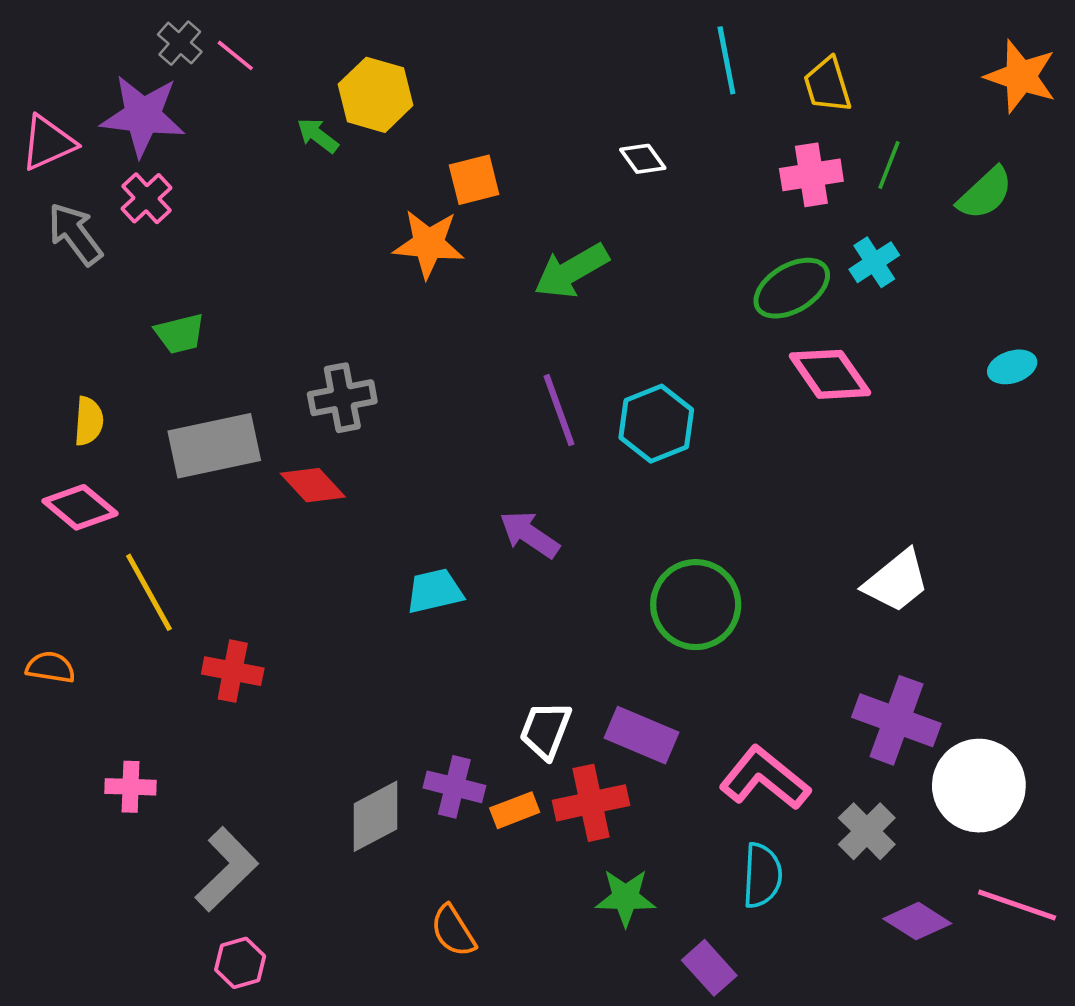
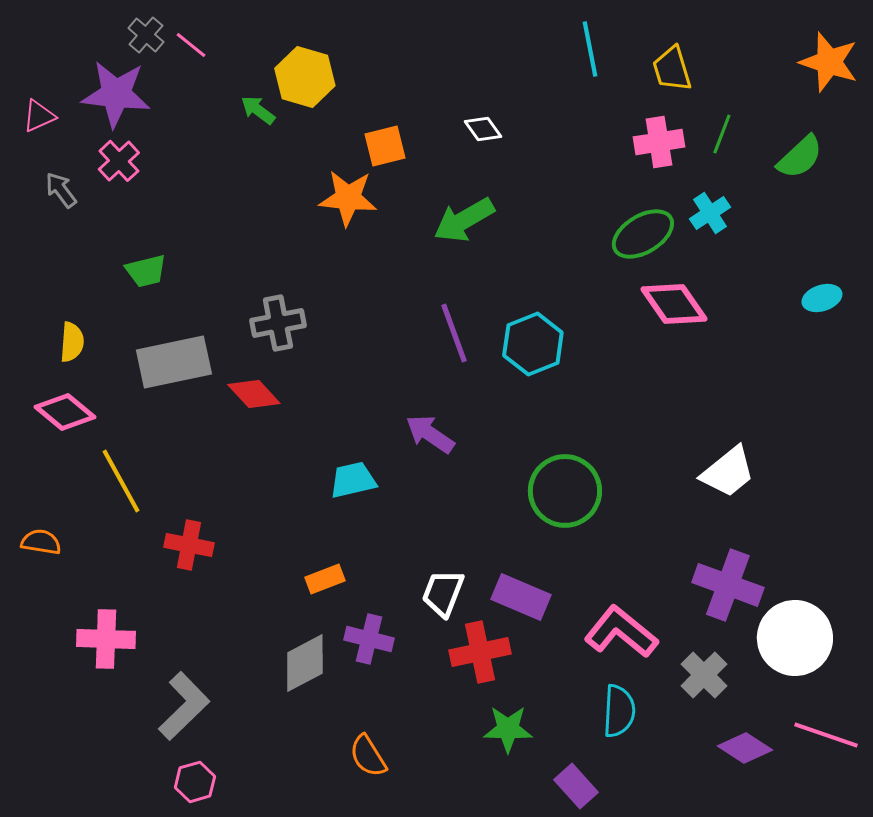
pink triangle: (48, 143) -> (39, 116), size x0.7
white diamond: (643, 159) -> (483, 129), moved
gray arrow: (75, 234) -> (61, 190), size x0.7
pink cross: (131, 787) -> (106, 639), size x1.4
orange rectangle: (515, 810) -> (325, 579), moved

